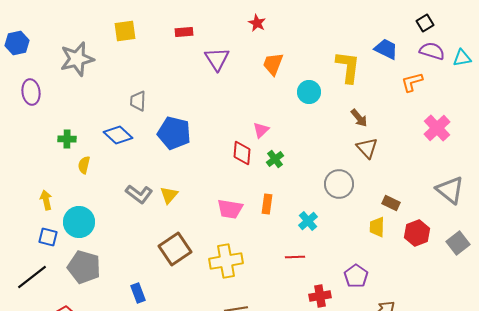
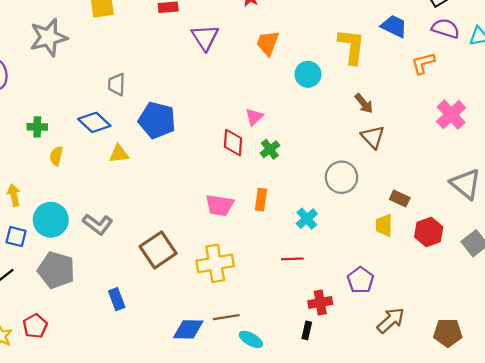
gray L-shape: (139, 194) -> (98, 224), moved
yellow triangle: (169, 195) -> (119, 154), moved, turned 42

